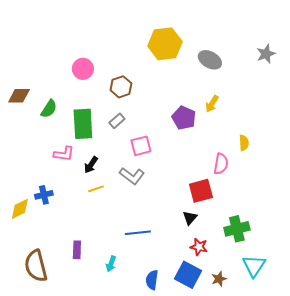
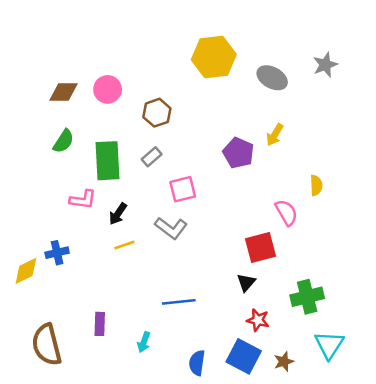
gray star: (266, 54) -> (325, 65), moved
brown diamond: (19, 96) -> (63, 92), moved
pink semicircle: (221, 164) -> (286, 213), turned -40

